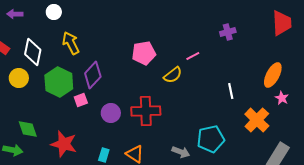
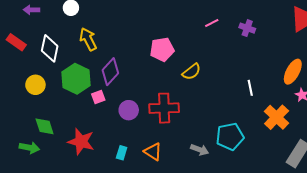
purple cross: (228, 32) -> (247, 28), turned 35
pink line: (193, 56) -> (212, 23), moved
yellow circle: (19, 78) -> (35, 85), moved

